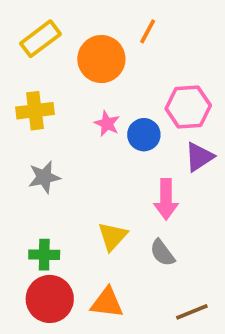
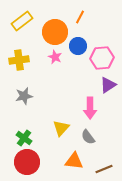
pink star: (107, 124) -> (55, 57), moved
blue circle: (144, 135) -> (78, 46), moved
green cross: (44, 255) -> (24, 138), turned 35
orange triangle: (107, 303) -> (74, 161), moved

